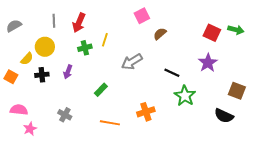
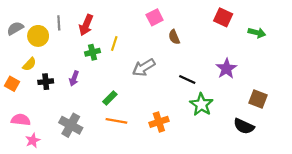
red square: (212, 33) -> (223, 17), moved
brown semicircle: (160, 34) -> (174, 37), turned -72
yellow circle: (45, 47) -> (38, 36), moved
gray cross: (65, 115) -> (71, 125), size x1.5
orange line: (110, 123) -> (116, 121), moved

